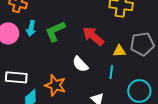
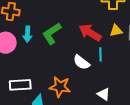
yellow triangle: (119, 51) -> (116, 31), moved
cyan line: (111, 72) -> (100, 54), moved

